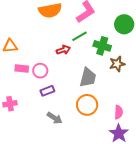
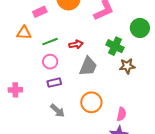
green line: (79, 36) -> (50, 42), moved
pink rectangle: (22, 68) -> (40, 12), moved, turned -40
gray trapezoid: (88, 77) -> (88, 66), moved

